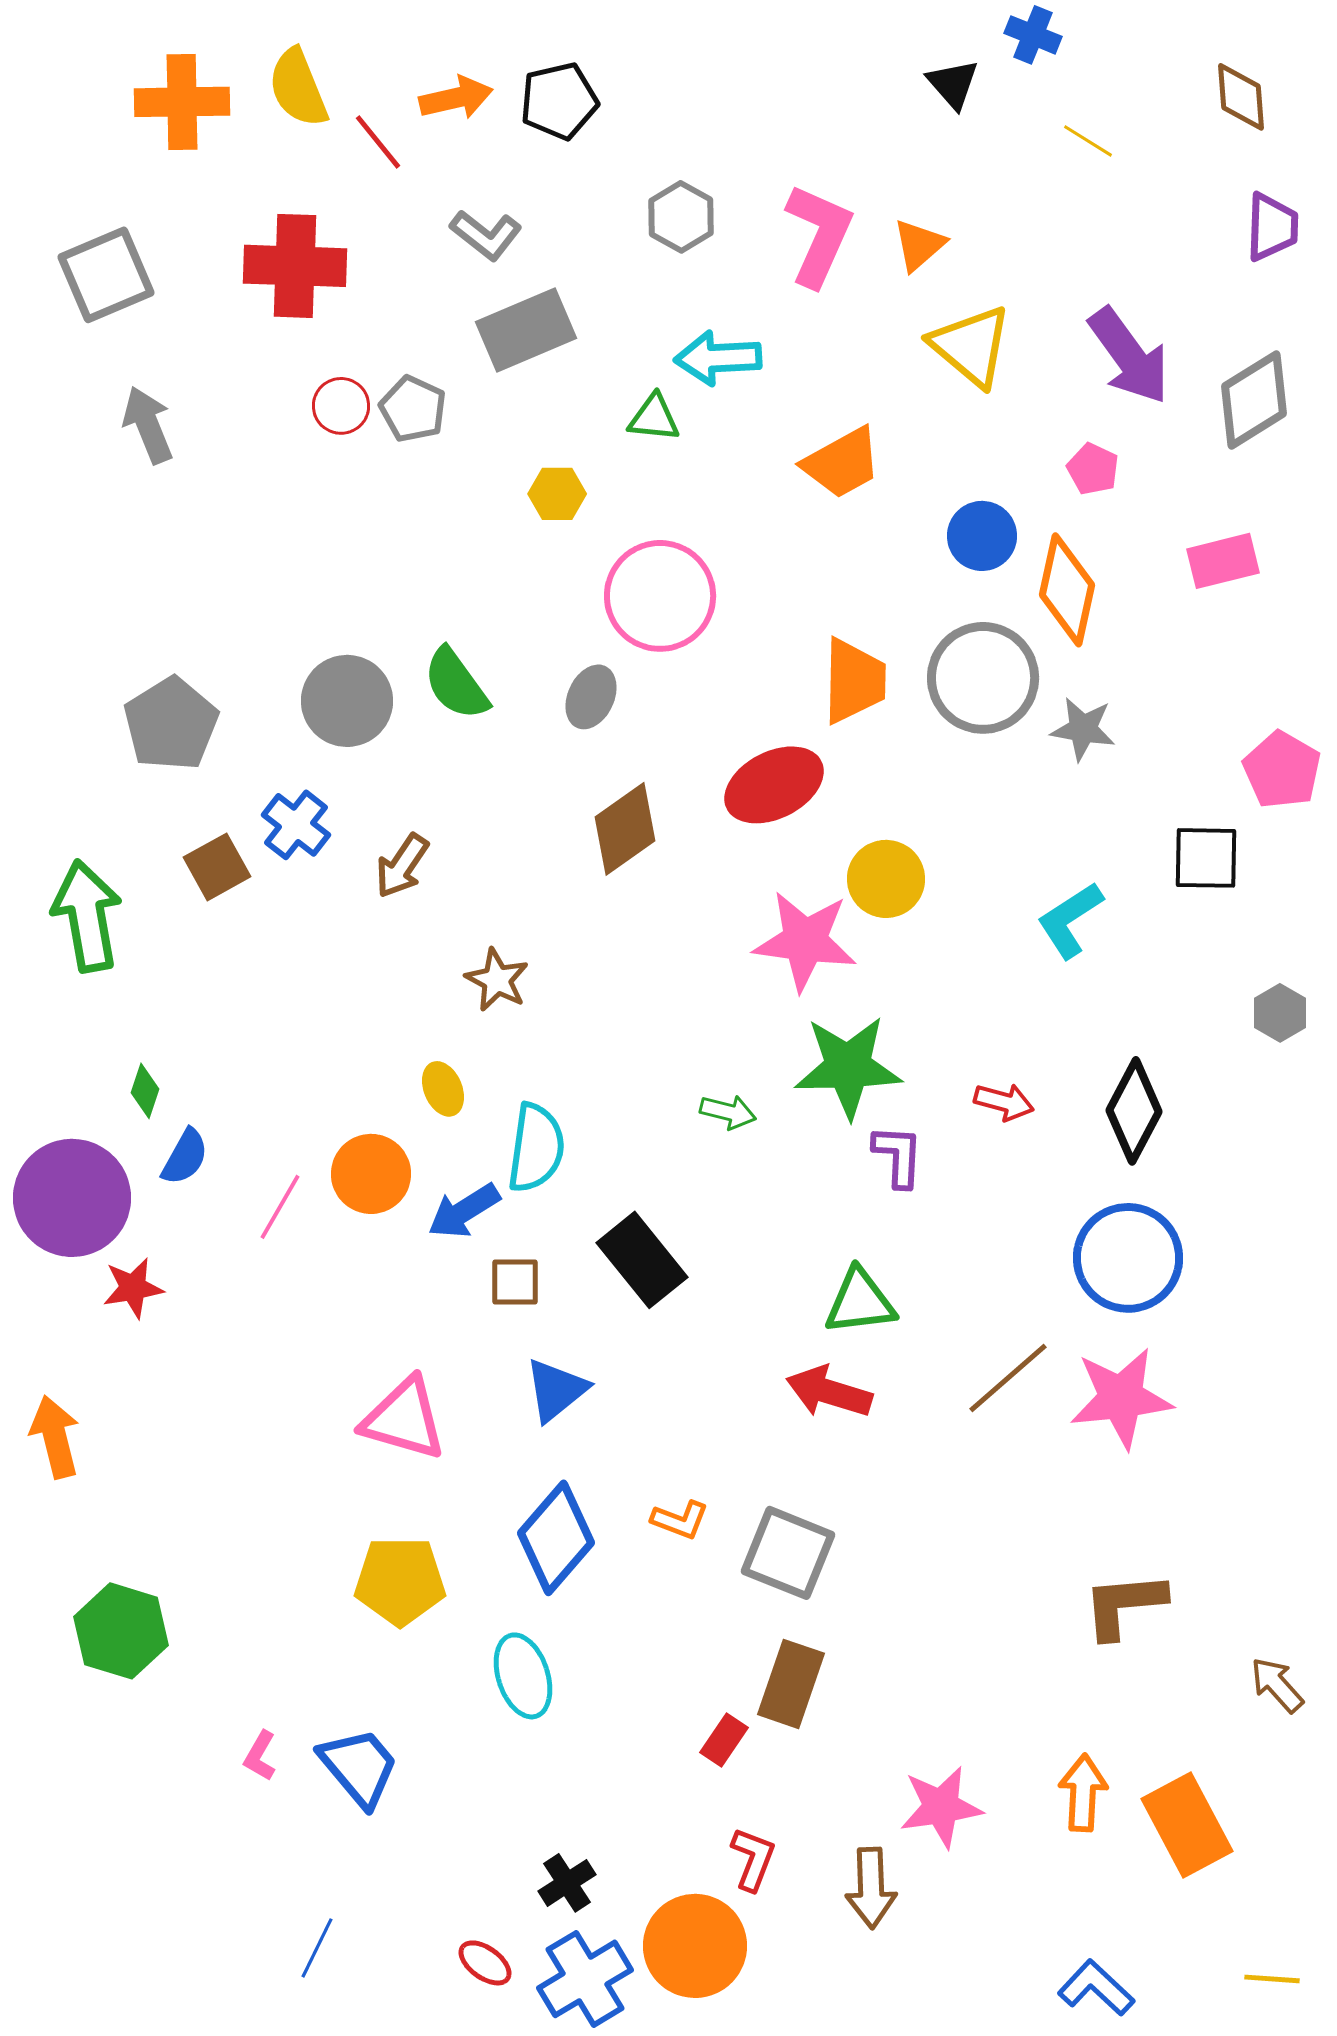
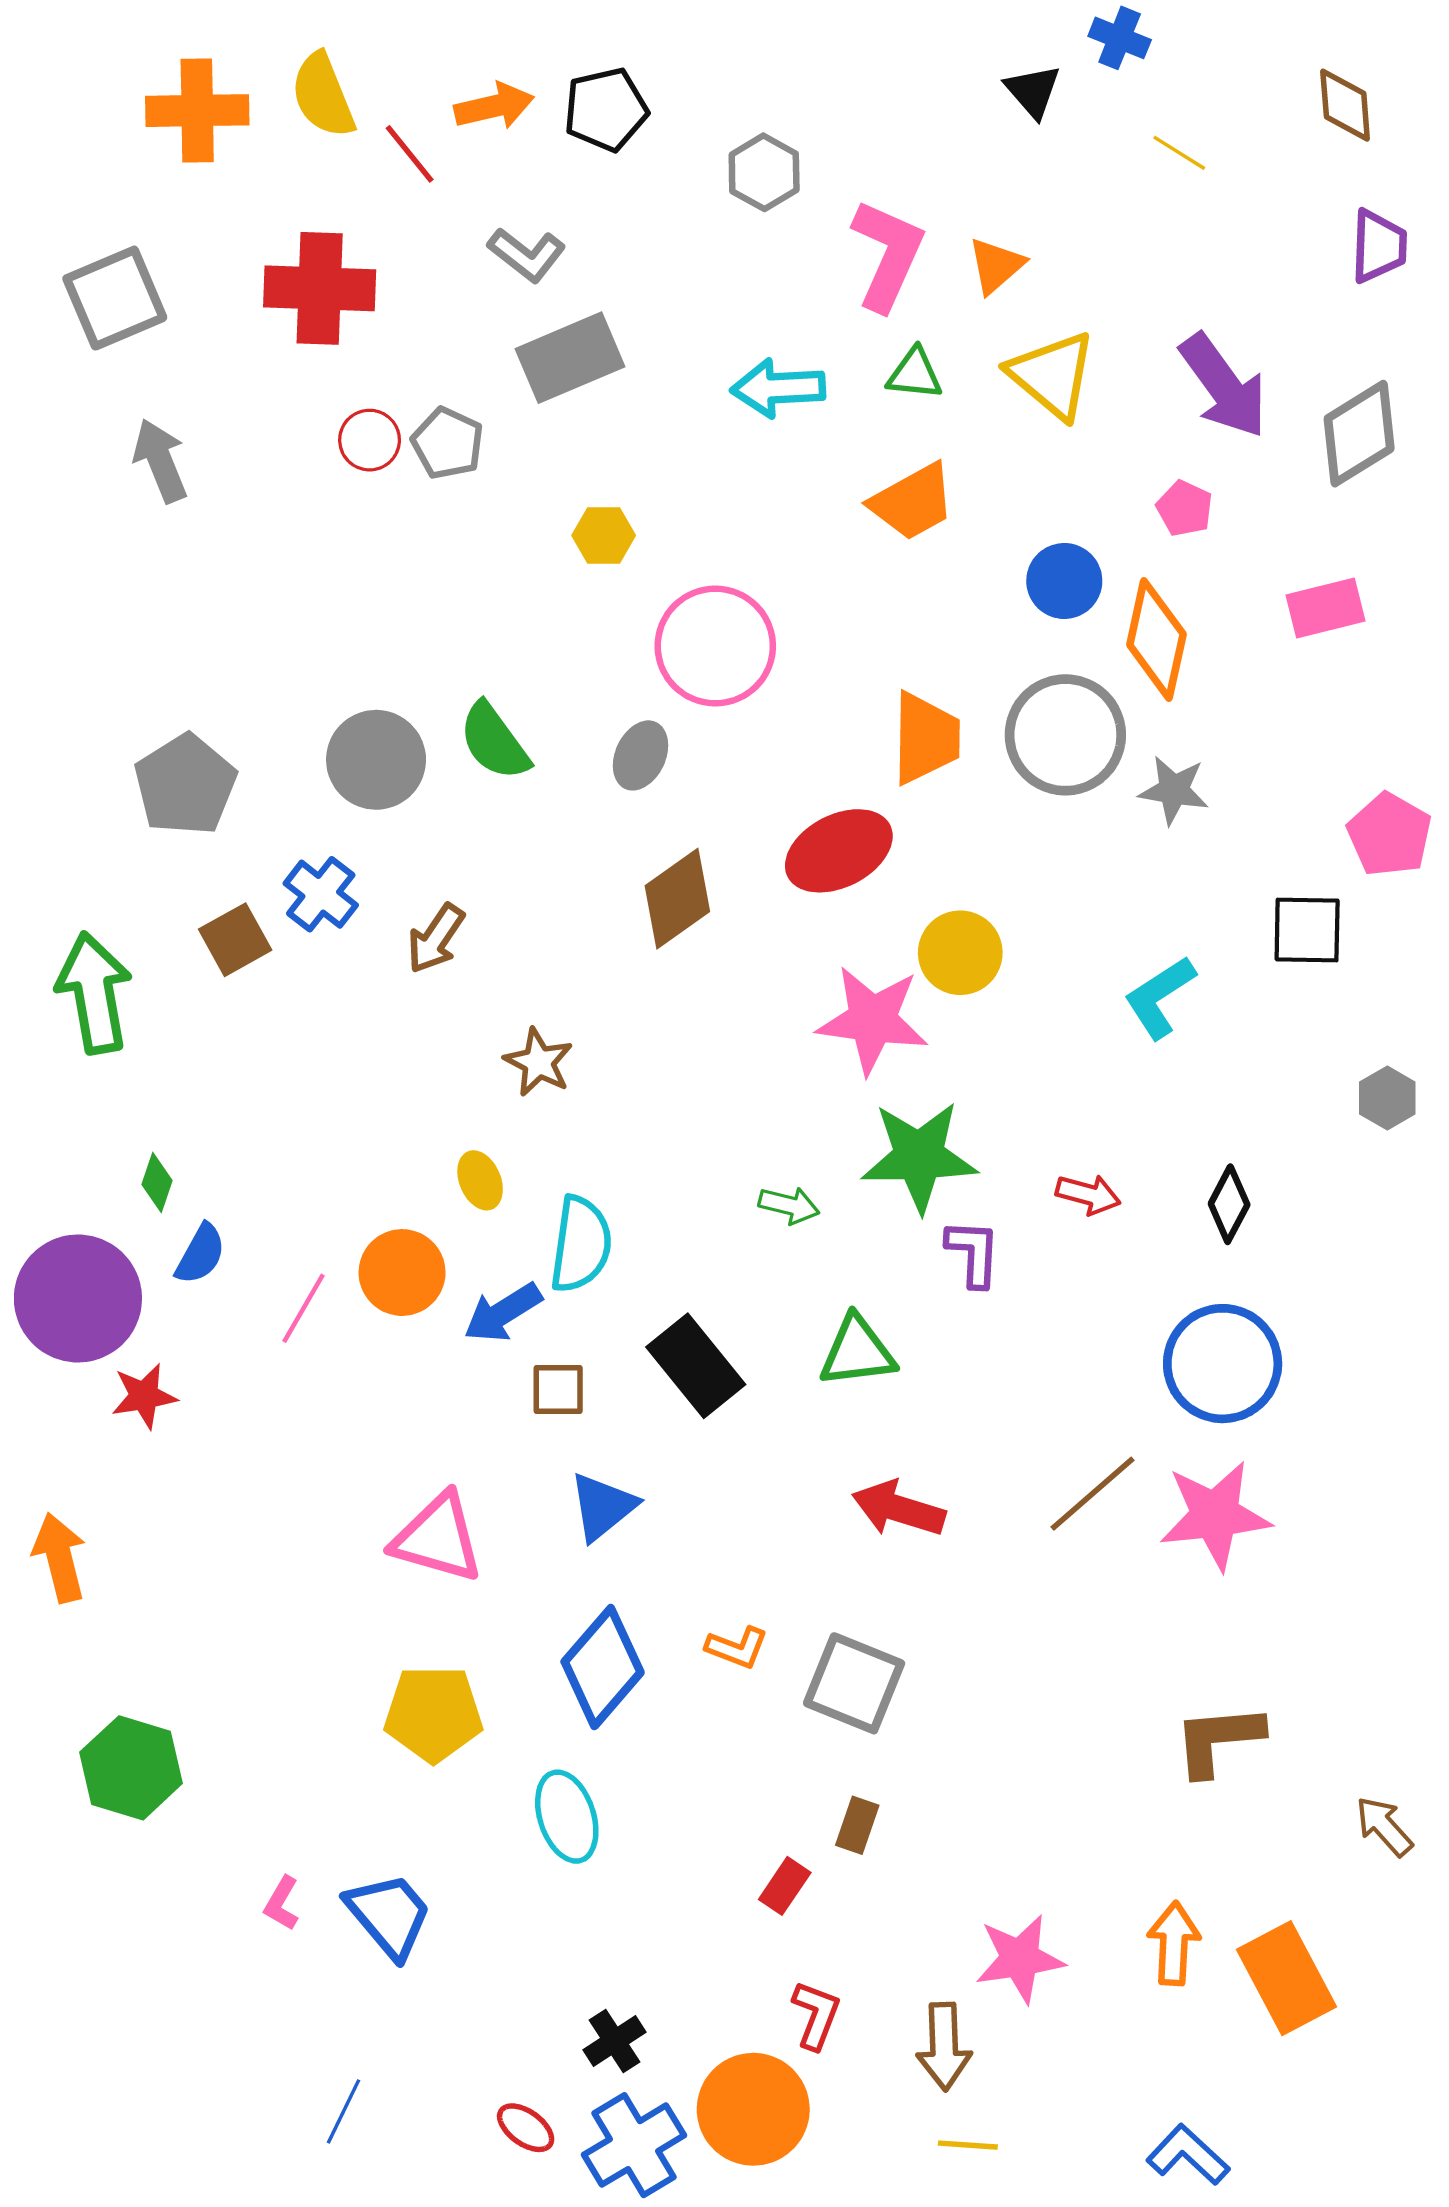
gray hexagon: (681, 217) -> (764, 172), moved
green triangle: (654, 418) -> (915, 374), moved
black diamond: (1134, 1111) -> (1229, 1204), size x0.7
green triangle: (860, 1302) -> (857, 1352), moved
brown rectangle: (791, 1684) -> (857, 1825), size x0.6
yellow line: (1272, 1979) -> (968, 2145), moved

